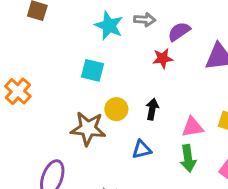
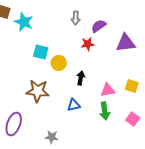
gray arrow: (145, 20) -> (76, 18), turned 88
cyan star: (109, 26) -> (24, 22), moved
yellow circle: (116, 109) -> (59, 63), moved

